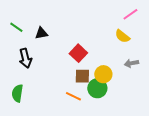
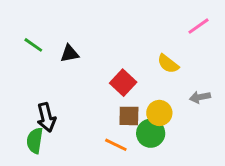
yellow semicircle: (122, 36) -> (168, 64), moved
black arrow: (25, 58) -> (46, 117), moved

